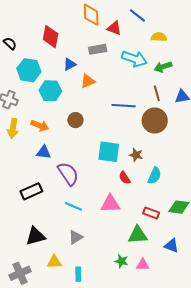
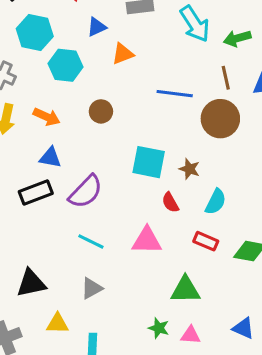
cyan arrow: (134, 59) -> (195, 24), turned 35
purple semicircle: (68, 174) -> (86, 192), turned 75
black rectangle: (31, 191) -> (36, 193), moved
red rectangle: (151, 213) -> (206, 241), moved
blue triangle: (171, 246) -> (243, 328), moved

